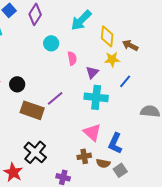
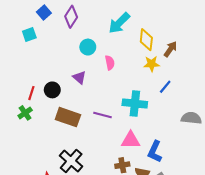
brown arrow: (130, 45) -> (170, 49), turned 98
purple triangle: (92, 72) -> (79, 77), moved, turned -32
purple line: (55, 98) -> (102, 115), moved, turned 54
pink triangle: (92, 132) -> (131, 140), turned -42

